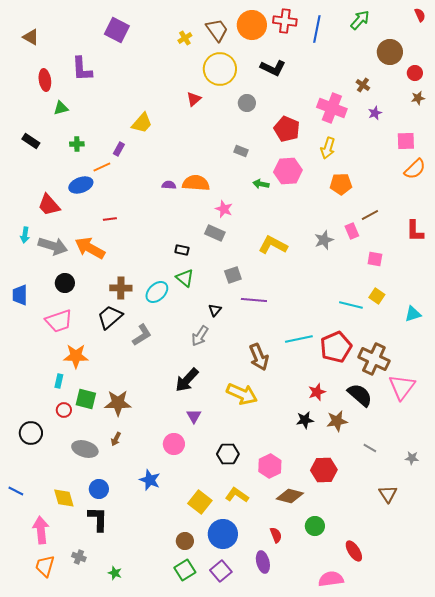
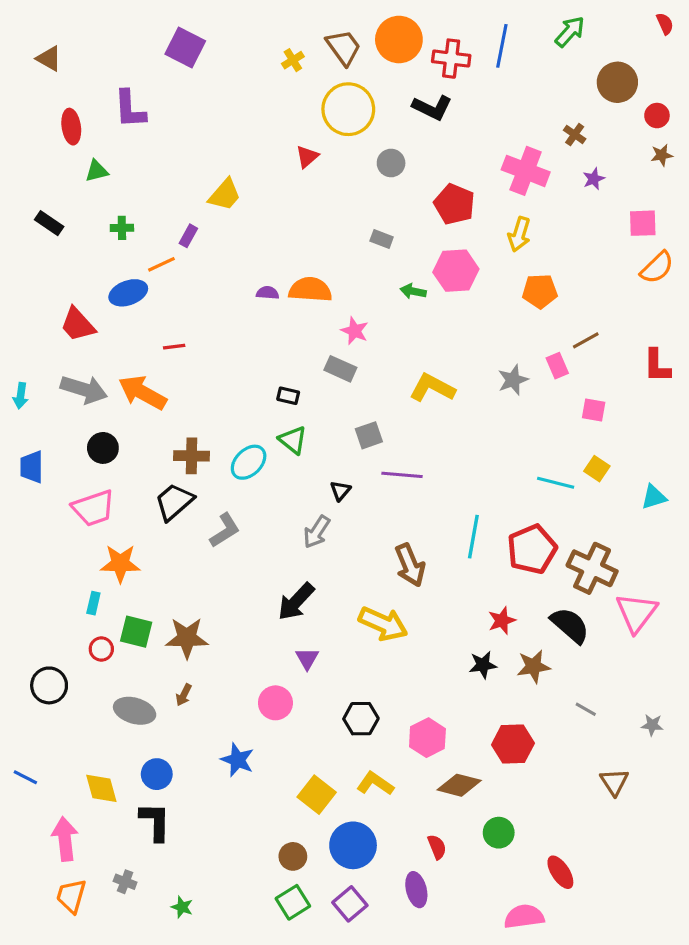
red cross: (285, 21) -> (451, 59), moved
cyan arrow: (25, 235) -> (21, 396), moved
cyan line: (299, 339) -> (473, 537), turned -68

